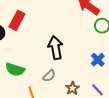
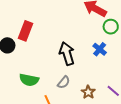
blue cross: (98, 60) -> (100, 49), moved

